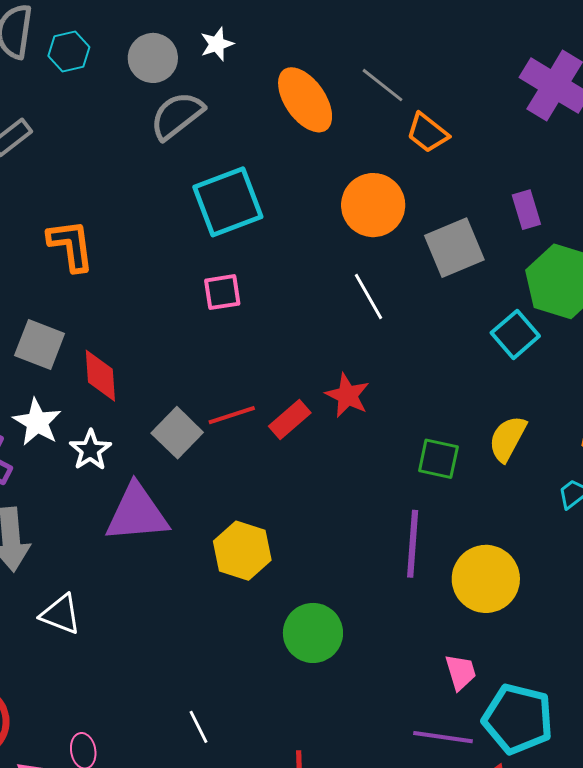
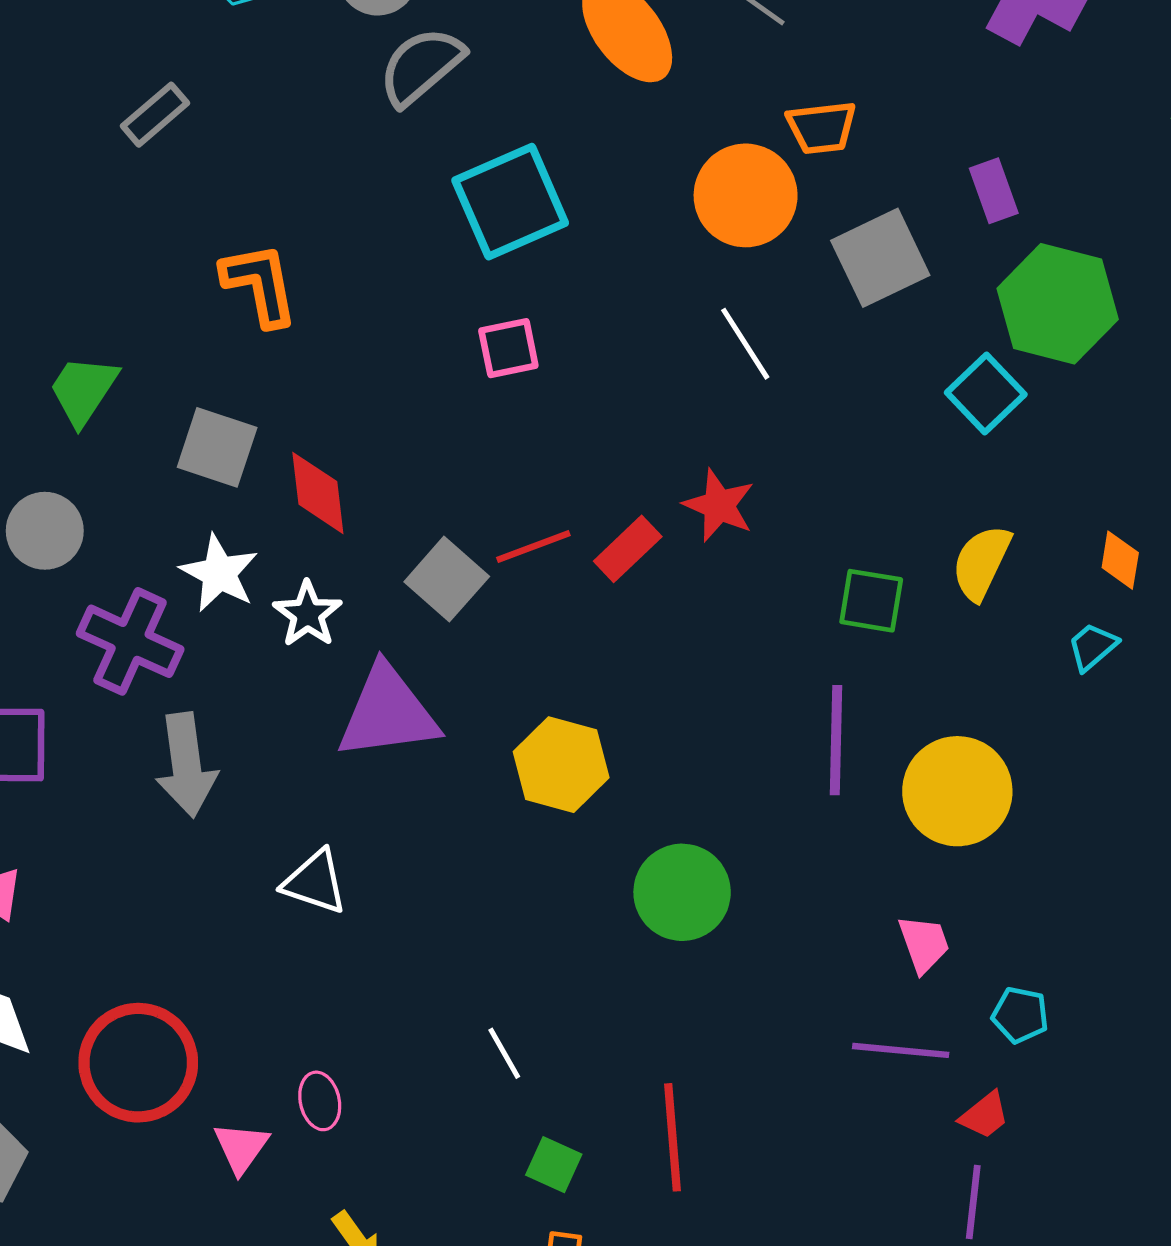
orange trapezoid: (427, 133) -> (822, 127), moved, turned -42
white triangle: (61, 614) -> (315, 882), moved
cyan pentagon: (518, 719) -> (1020, 1015), size x0.5

